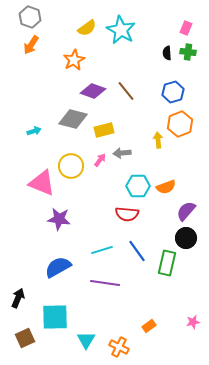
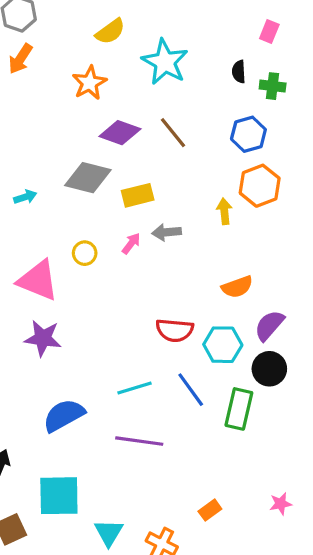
cyan star: (121, 30) -> (165, 62), moved
green cross: (188, 52) -> (273, 86), moved
yellow circle: (71, 166) -> (85, 253), size x0.6
cyan hexagon: (138, 186) -> (223, 345), moved
purple star: (59, 219) -> (43, 338), moved

